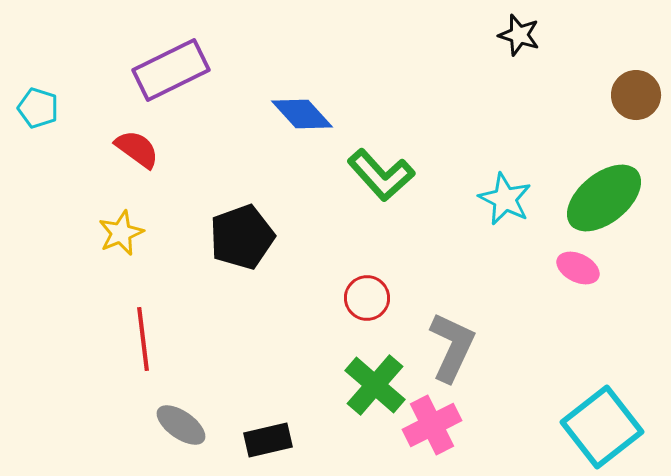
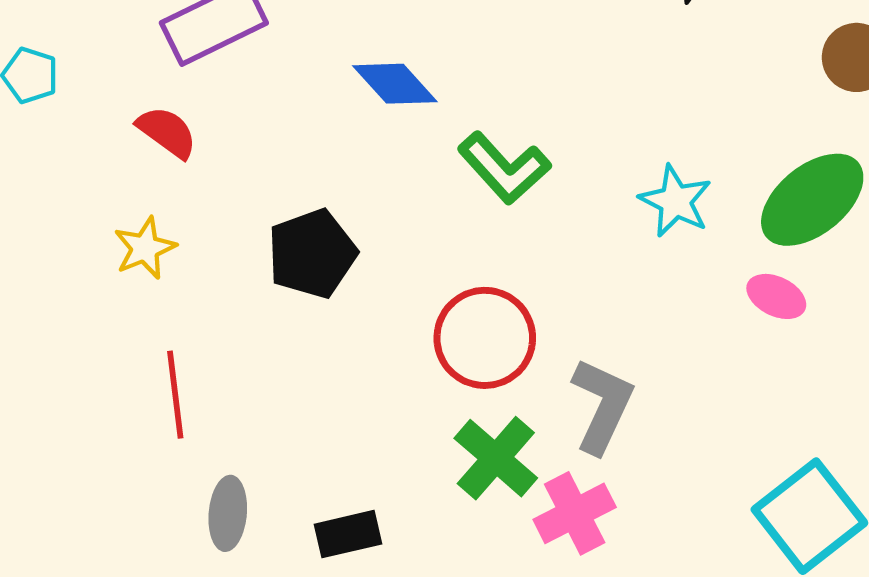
red circle: (367, 298) -> (485, 338), size x1.6
gray ellipse: (181, 425) -> (228, 513), turned 60

